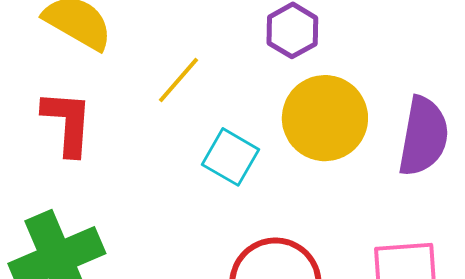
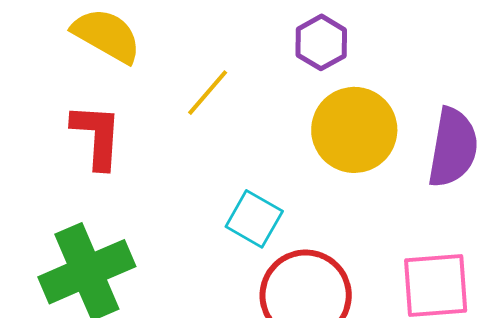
cyan square: (231, 157) -> (254, 219), moved

